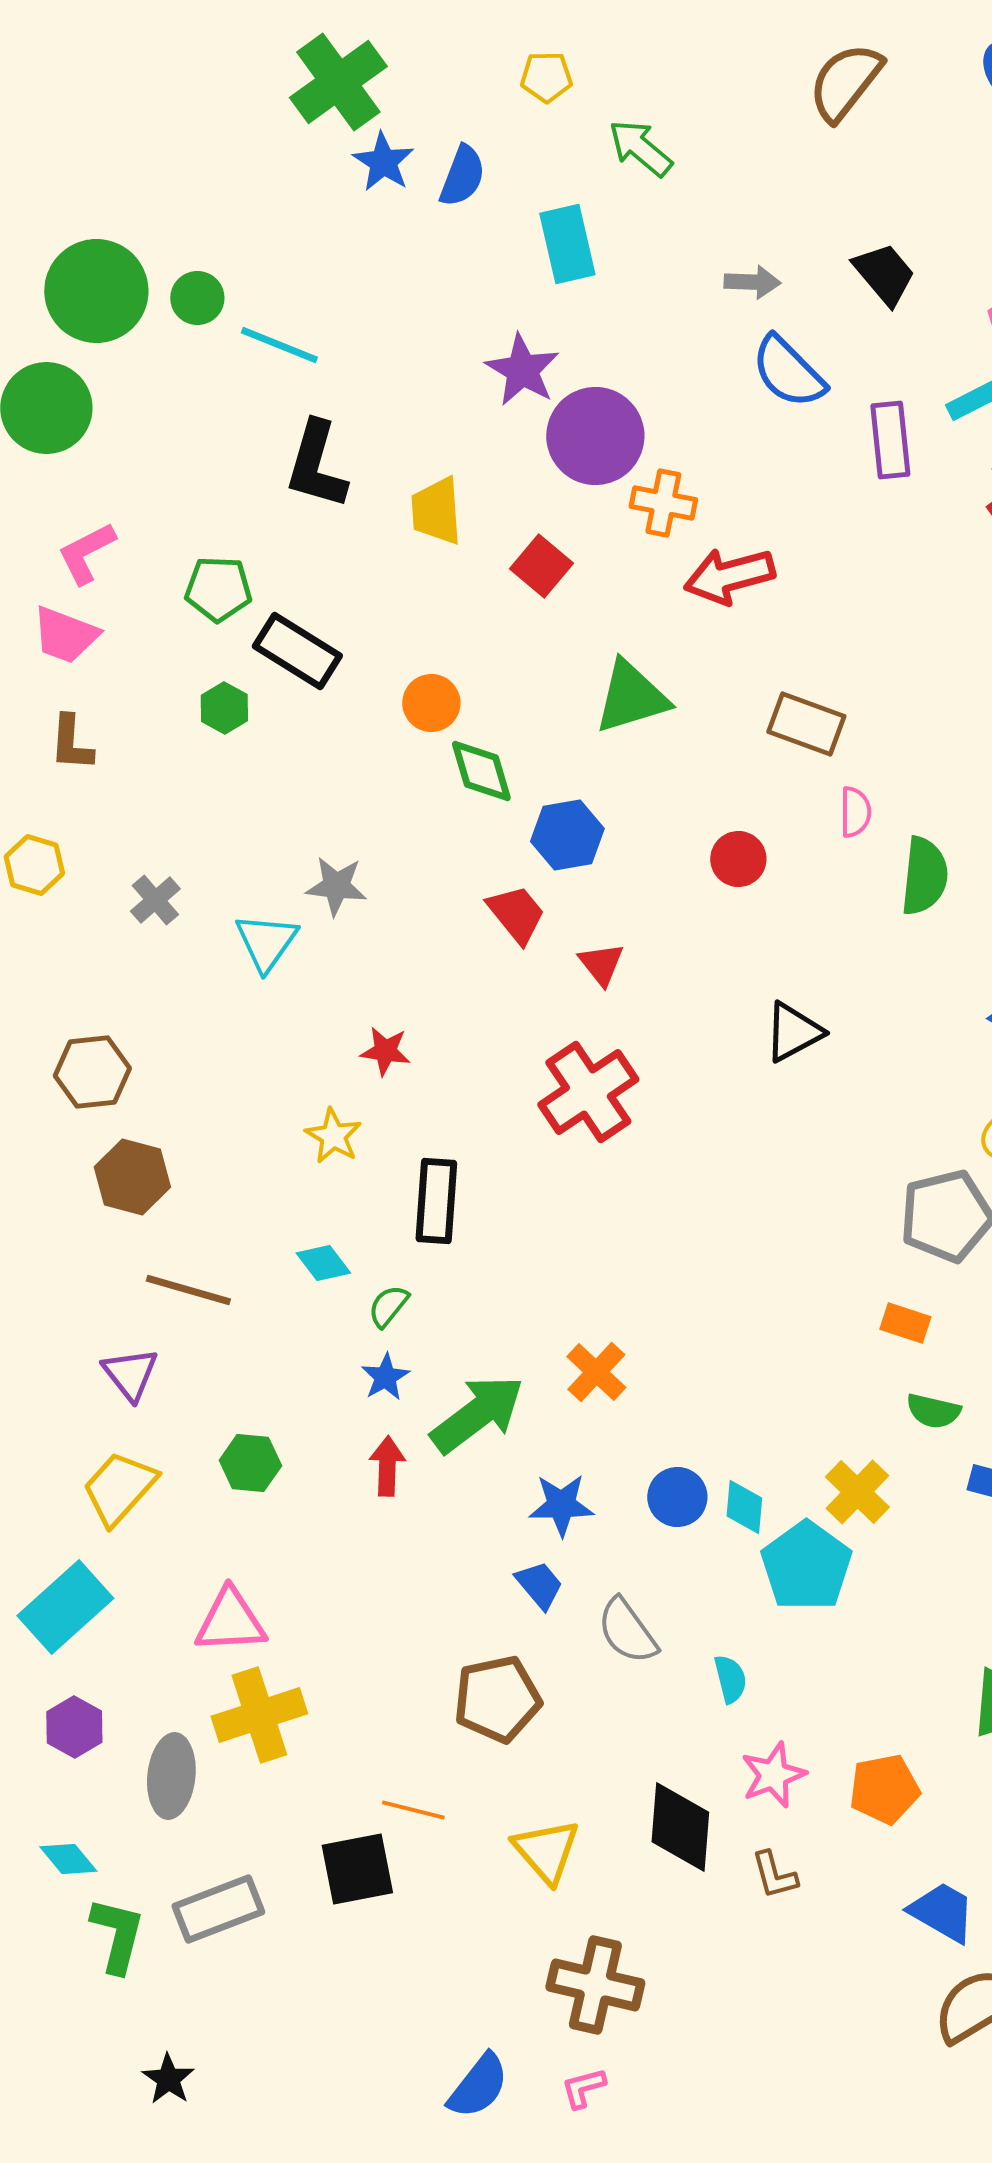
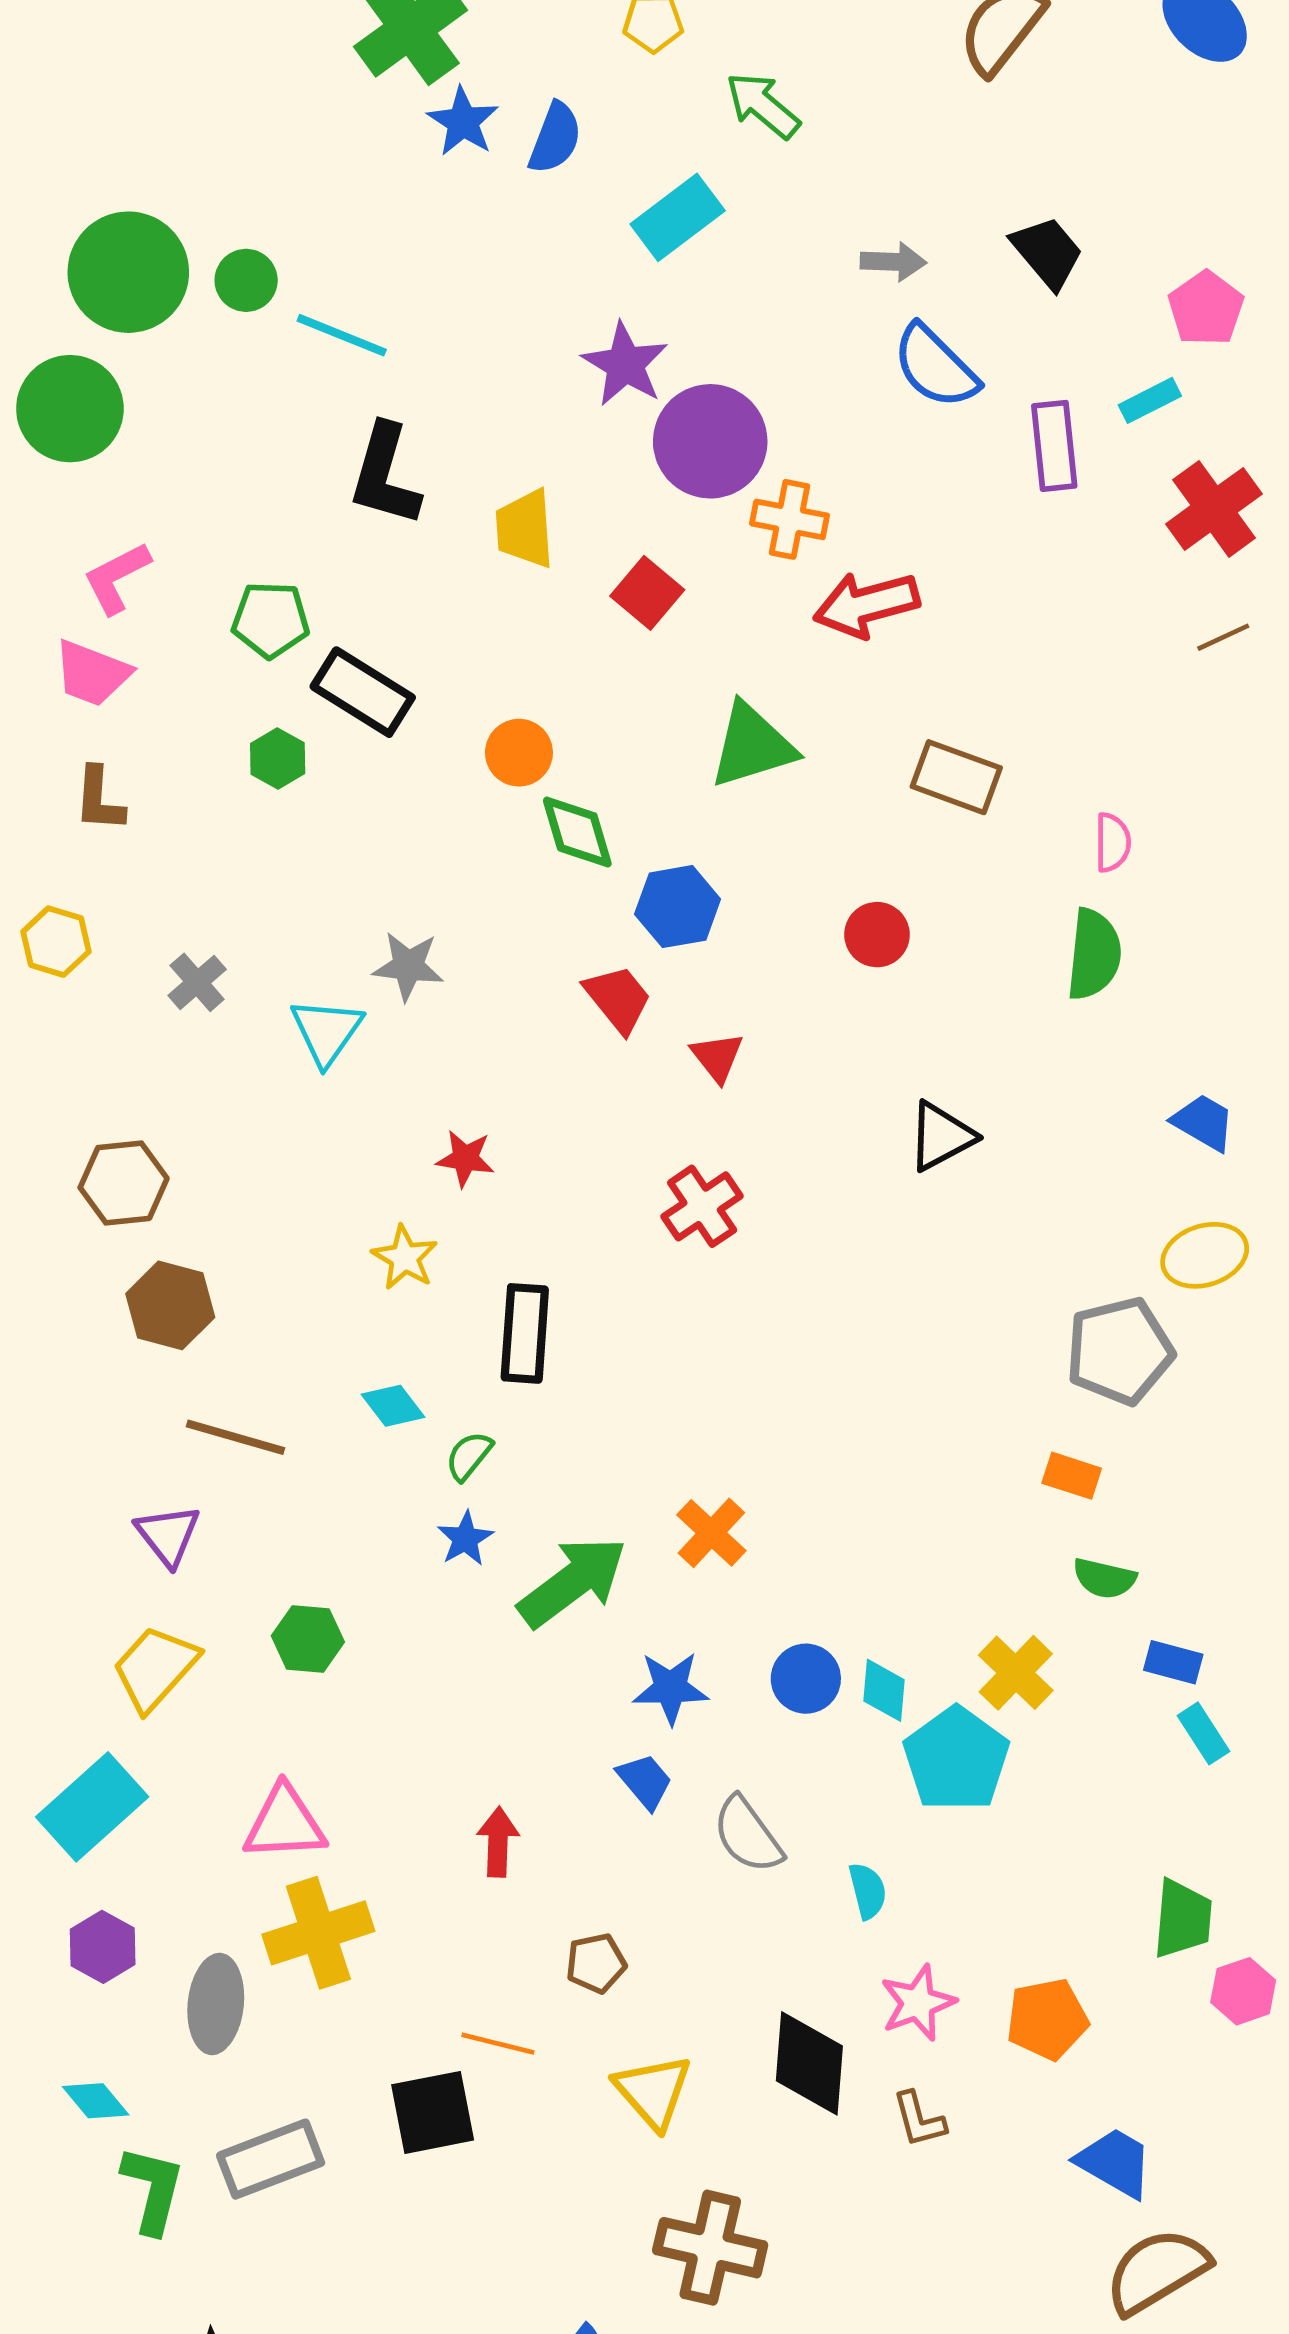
cyan rectangle: (567, 244) -> (678, 217), turned 66
pink semicircle: (855, 812) -> (1113, 842), moved
red cross: (588, 1092) -> (702, 1206), size x0.7
red arrow: (387, 1466) -> (498, 1842), moved
brown pentagon: (497, 1699) -> (596, 1963), moved, size x0.6

